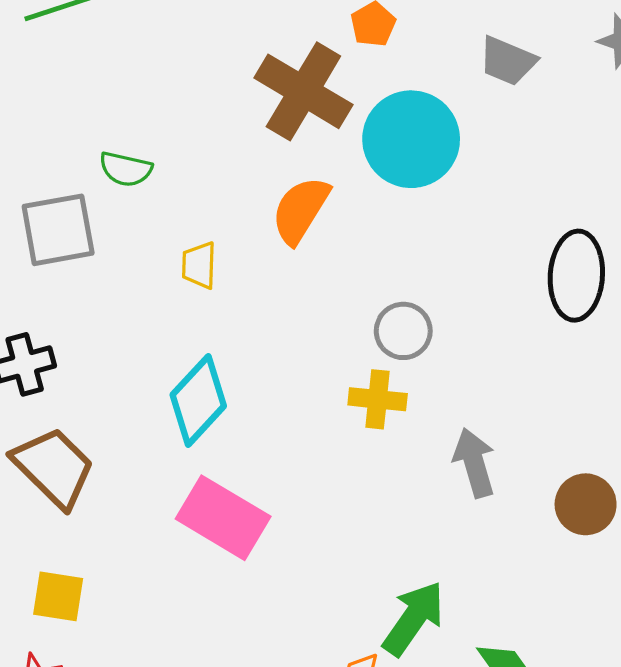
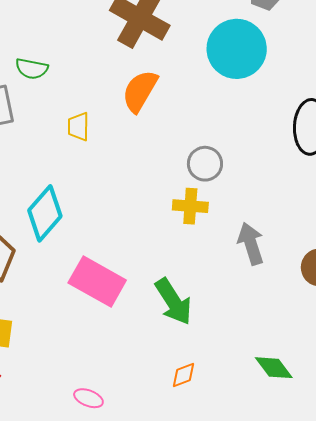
cyan circle: (411, 139) -> (237, 49), moved
cyan diamond: (198, 400) -> (45, 213), moved
green arrow: (413, 618) -> (173, 302), moved, turned 114

